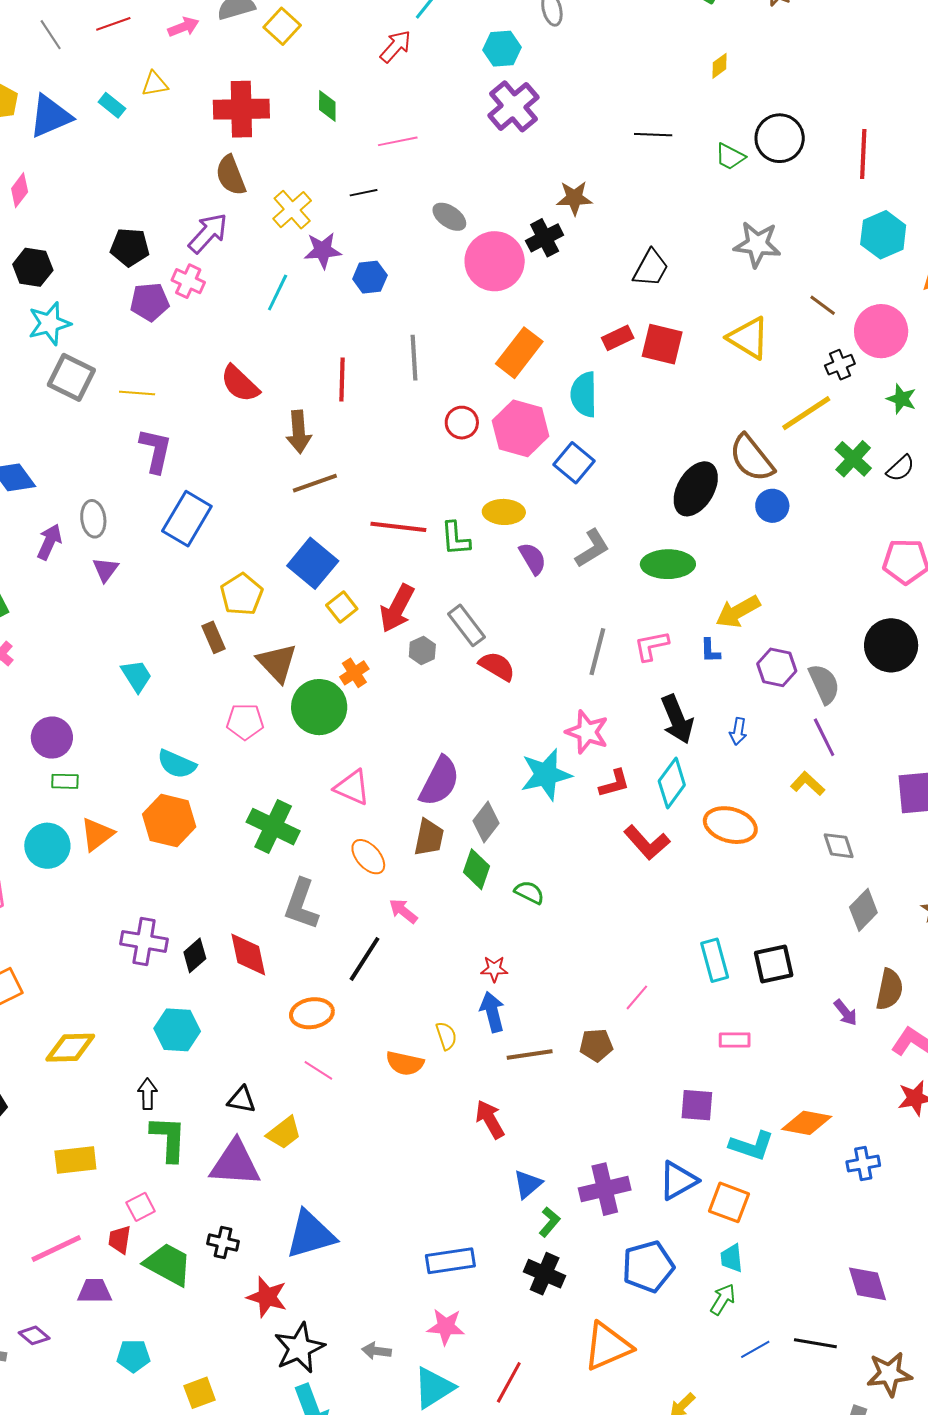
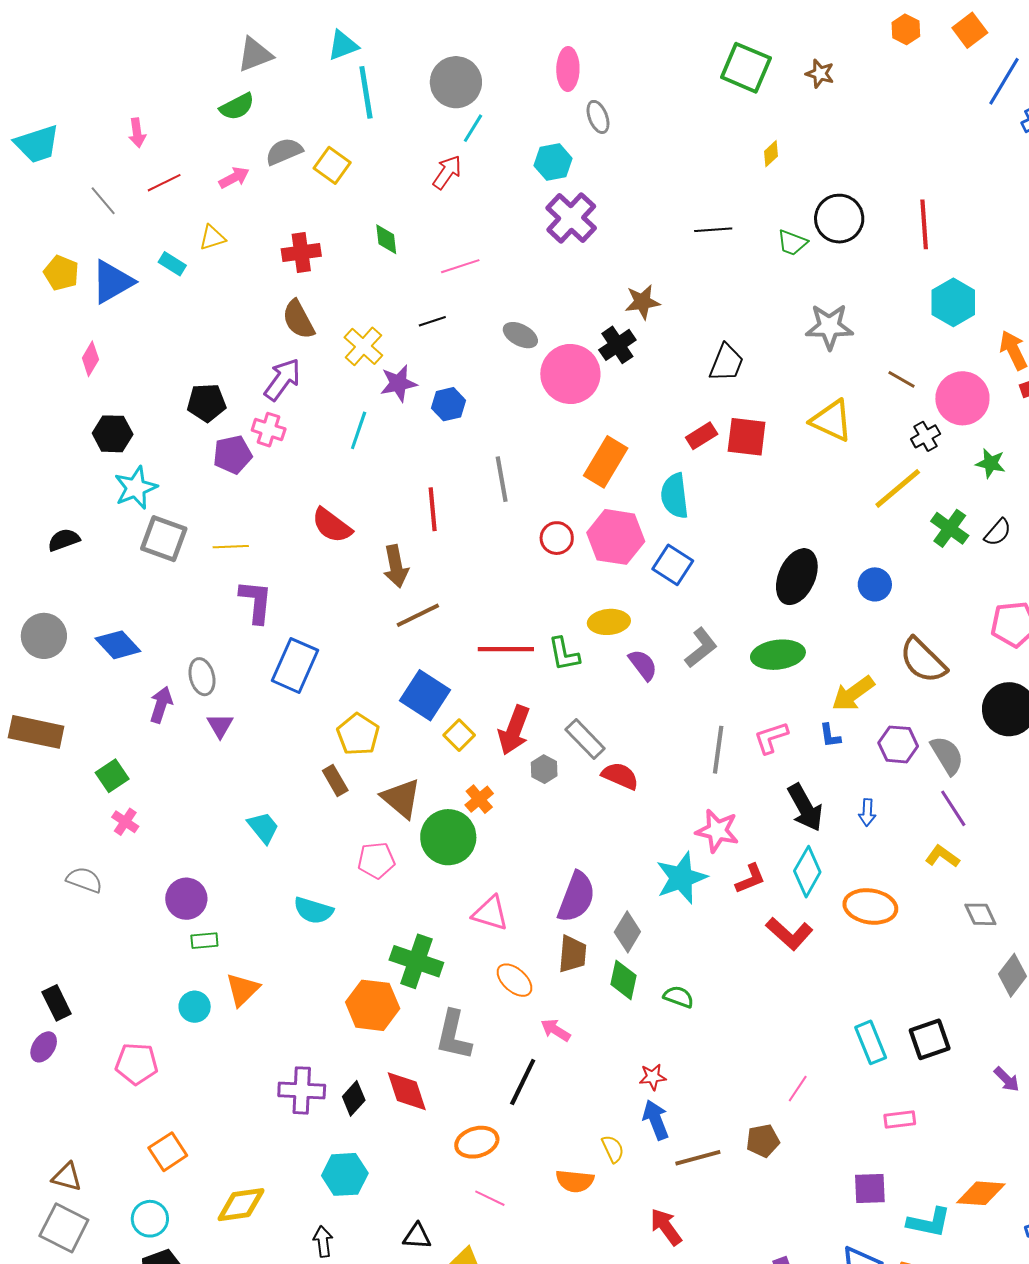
red cross: (241, 109) -> (301, 252), size x0.7
brown semicircle: (752, 458) -> (923, 660), moved
orange hexagon: (169, 821) -> (373, 1005), moved
cyan circle: (47, 846) -> (195, 1007), size x0.7

